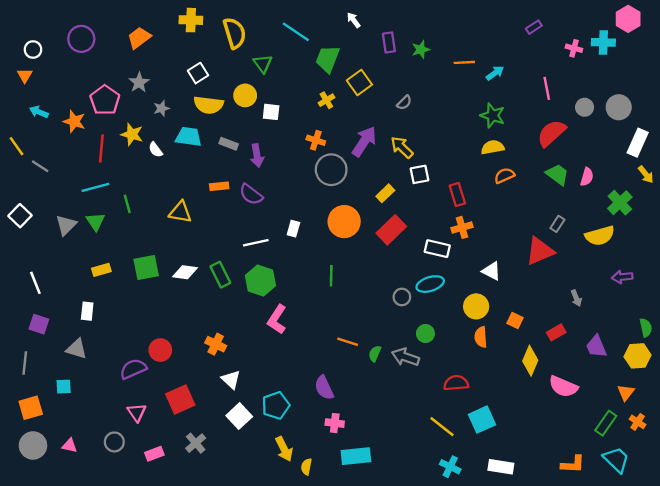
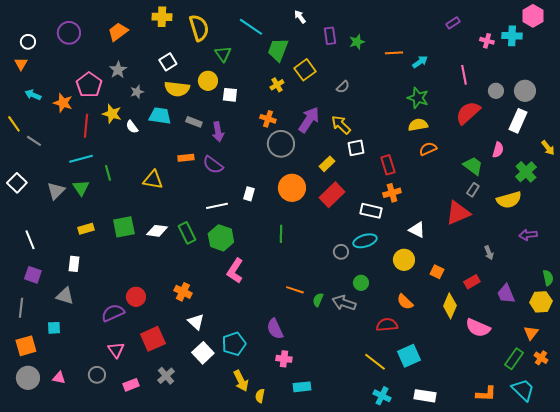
white rectangle: (638, 143) -> (518, 121), moved
green trapezoid: (557, 174) -> (473, 166), moved
orange semicircle: (481, 337) -> (405, 302), moved, turned -42
cyan rectangle: (356, 456) -> (302, 387), size x0.7

